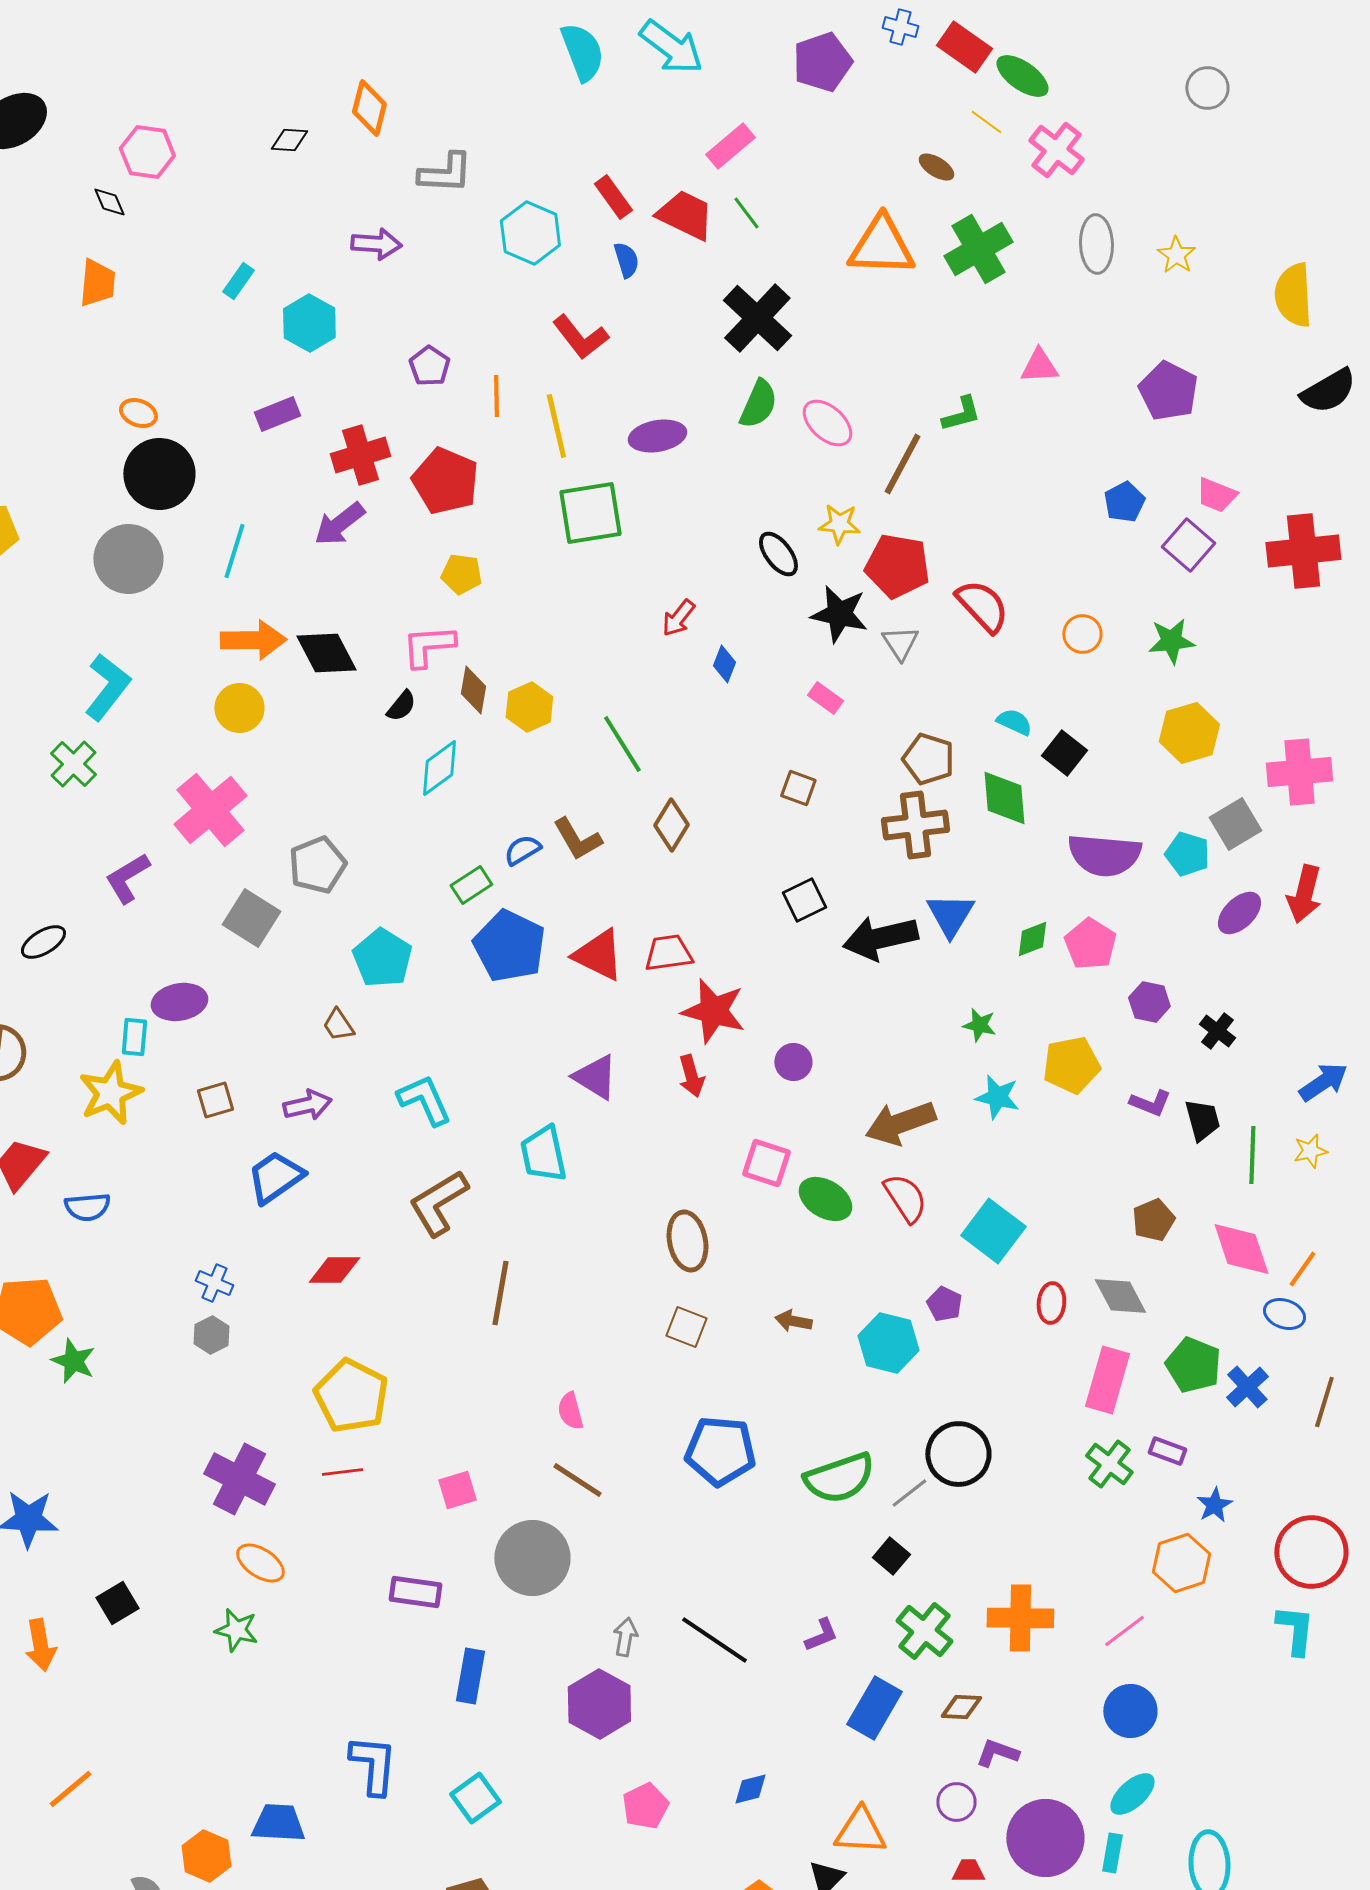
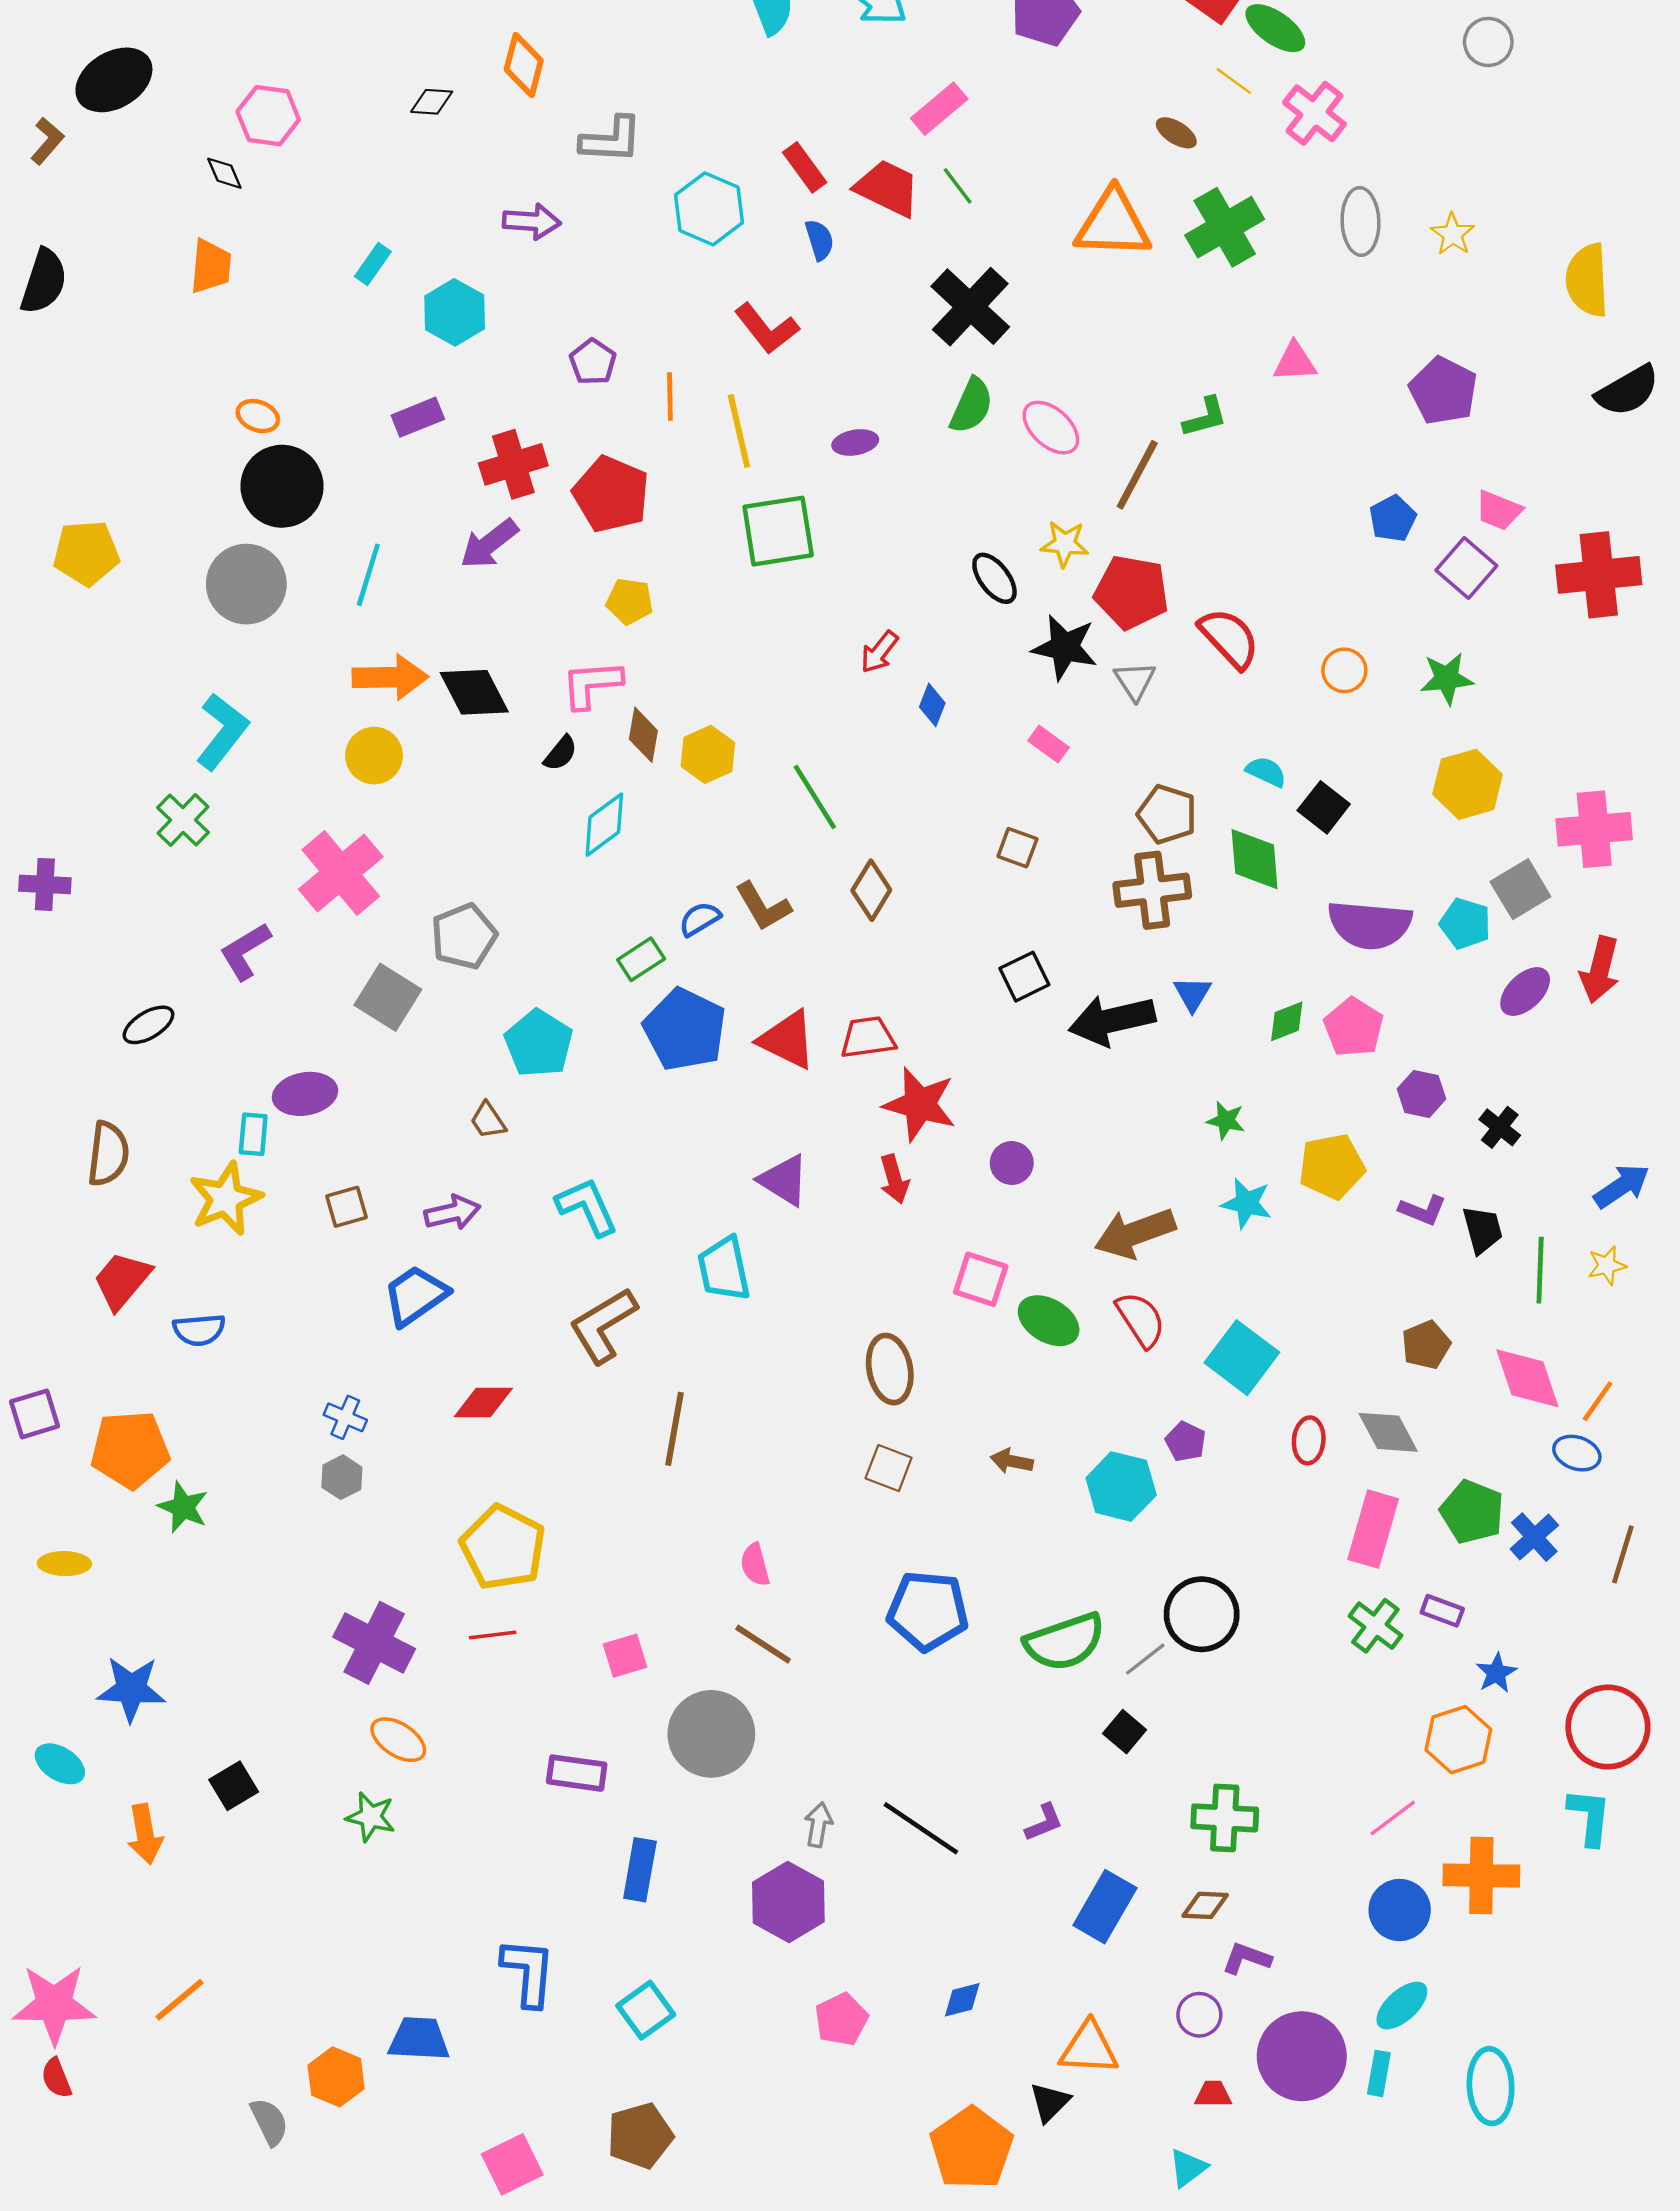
purple ellipse: (657, 436) -> (855, 442), size x0.7
blue triangle: (950, 915) -> (1192, 994), size x0.7
orange cross: (1020, 1618) -> (1481, 1875), moved
green cross: (924, 1631) -> (1225, 1818), moved, turned -36

